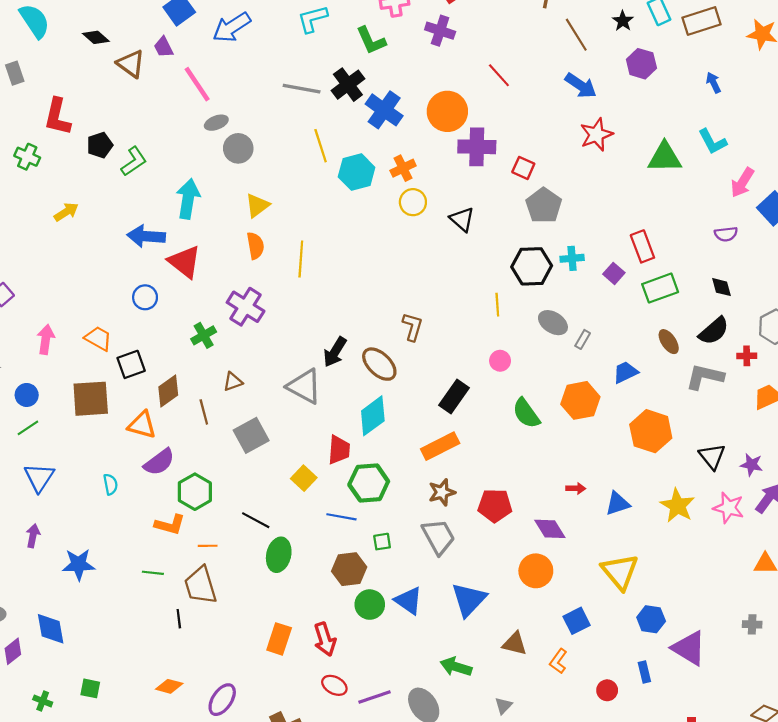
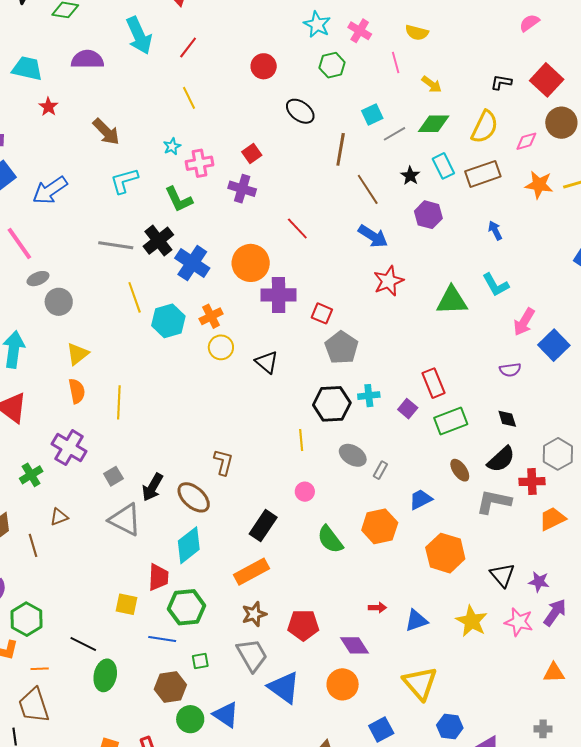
red cross: (747, 356) -> (532, 482), size x1.4
gray square: (251, 435) -> (113, 476), moved, size x0.6
yellow square: (304, 478) -> (127, 604), turned -30
blue triangle: (469, 600) -> (284, 688), moved, turned -36

